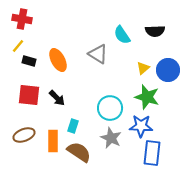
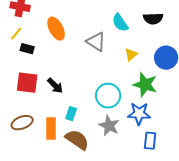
orange ellipse: (58, 60) -> (56, 29), moved
yellow triangle: (143, 68) -> (131, 55), moved
blue rectangle: (152, 153) -> (150, 141), size x0.7

